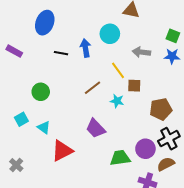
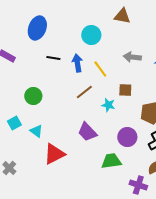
cyan circle: (110, 34) -> (91, 35), moved
blue arrow: (85, 48) -> (77, 63), moved
yellow line: (118, 70) -> (100, 69), moved
purple circle: (145, 149) -> (127, 137), moved

